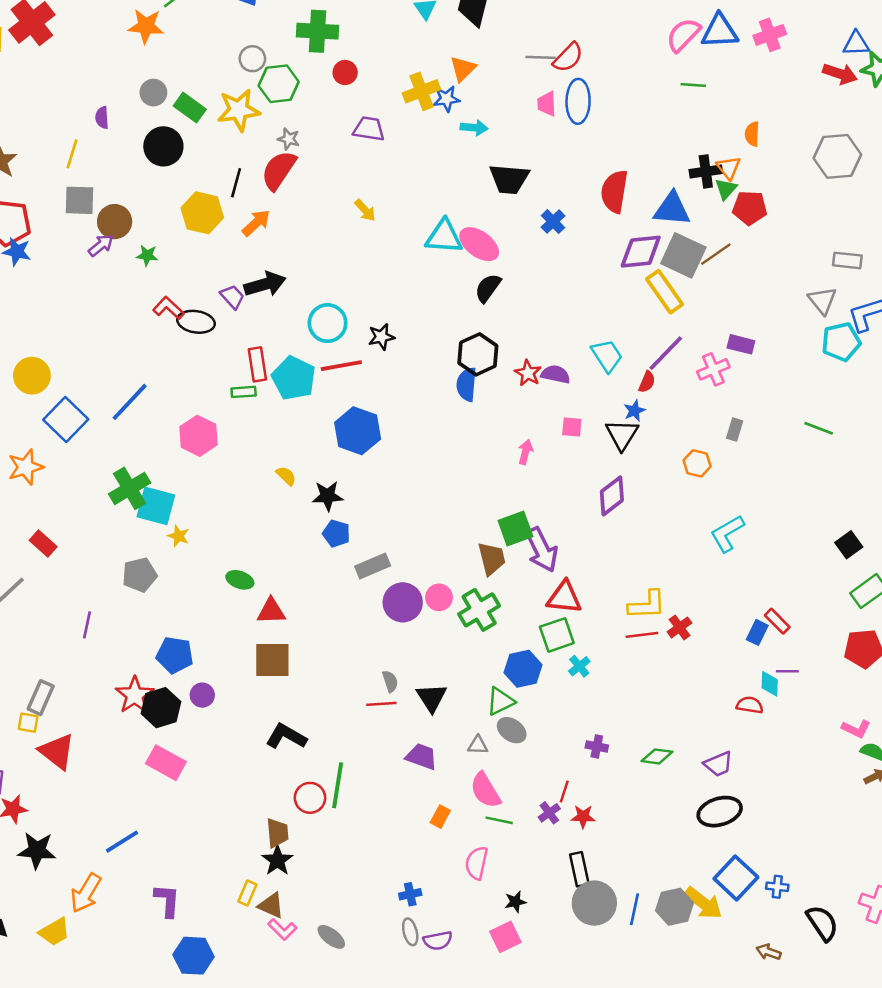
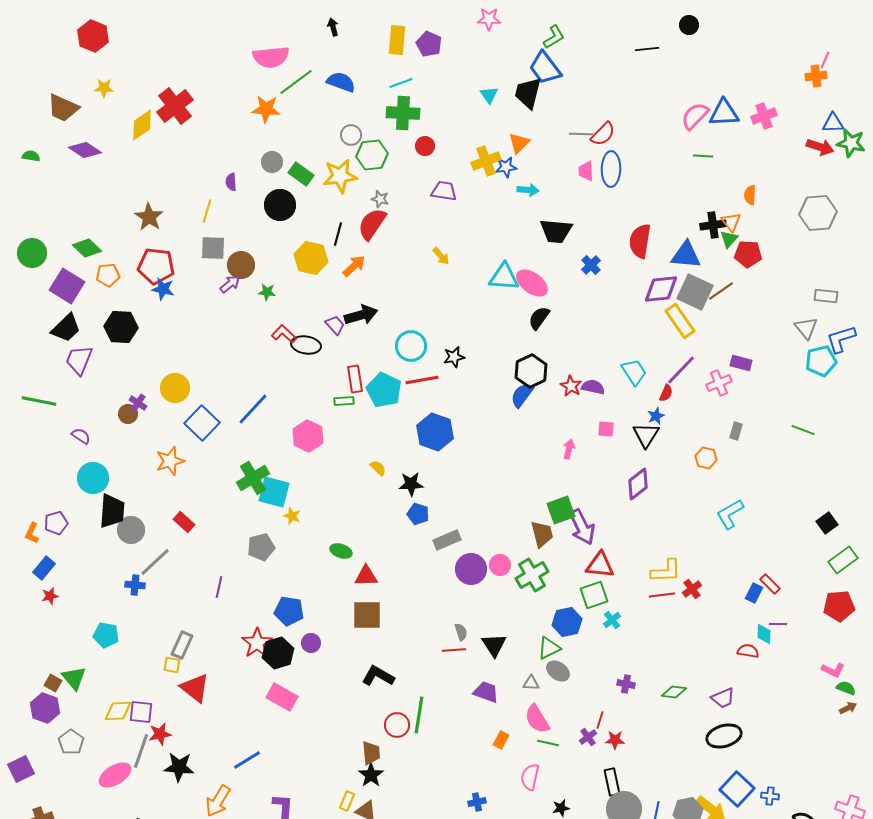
blue semicircle: (467, 384) -> (522, 395), turned 32

